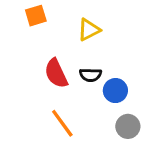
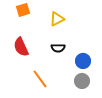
red semicircle: (56, 73) -> (21, 47), moved
blue circle: (115, 91) -> (83, 61), moved

